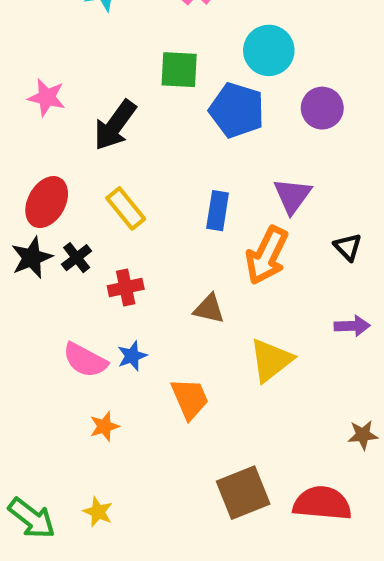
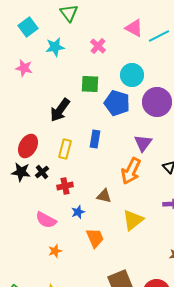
pink star: (47, 97) -> (24, 68), moved
purple circle: (322, 108) -> (157, 102), size x1.5
yellow rectangle: (126, 208) -> (65, 149), turned 54
blue rectangle: (218, 211) -> (95, 139), moved
black star: (32, 258) -> (21, 172), turned 30
blue star: (132, 356) -> (78, 212), moved

